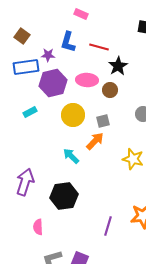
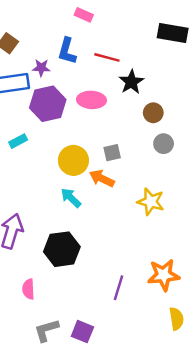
brown circle: (110, 90) -> (153, 113), moved
yellow circle: (73, 115) -> (73, 160), moved
orange arrow: (95, 141) -> (102, 178), turned -108

